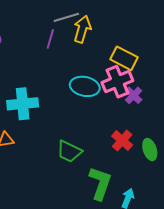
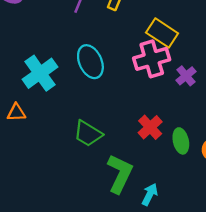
cyan ellipse: (85, 86) -> (90, 62), moved, turned 48
purple cross: (134, 95) -> (186, 76), moved
cyan cross: (23, 104) -> (40, 73), turned -36

